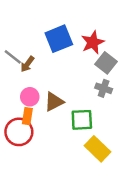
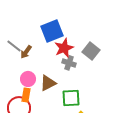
red star: (93, 42) -> (64, 48), moved
gray cross: (104, 88) -> (69, 63), moved

